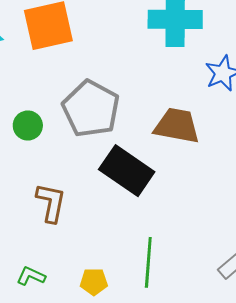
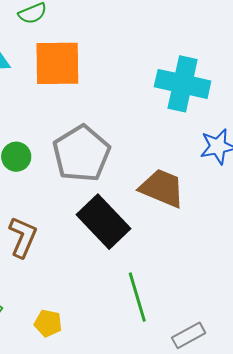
green line: (148, 262) -> (137, 297), moved, turned -33

